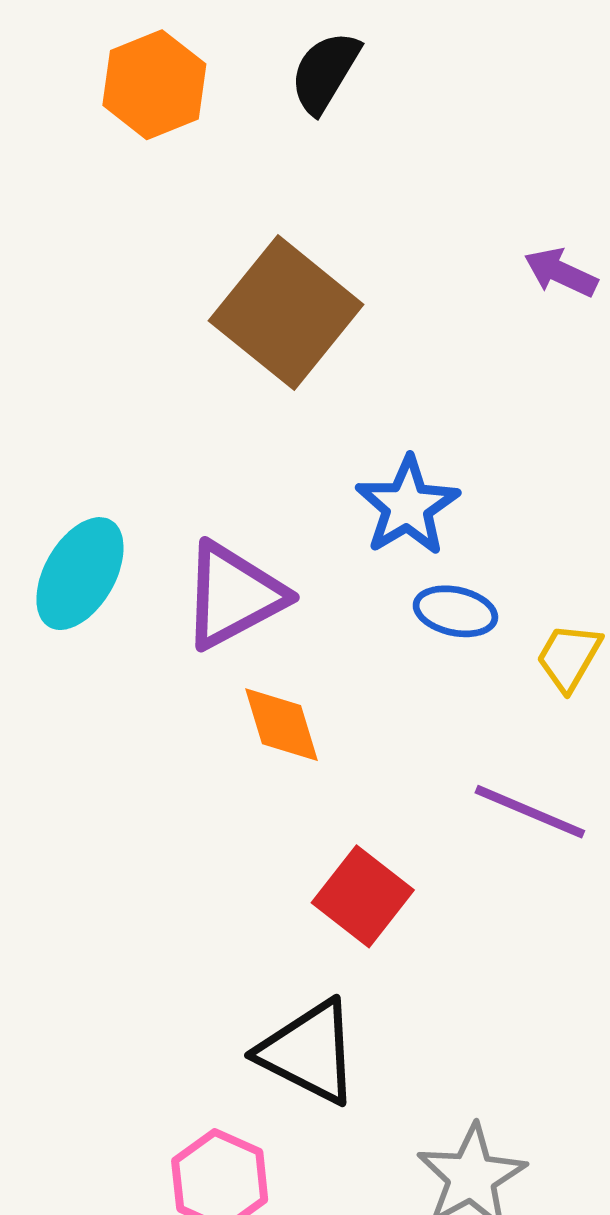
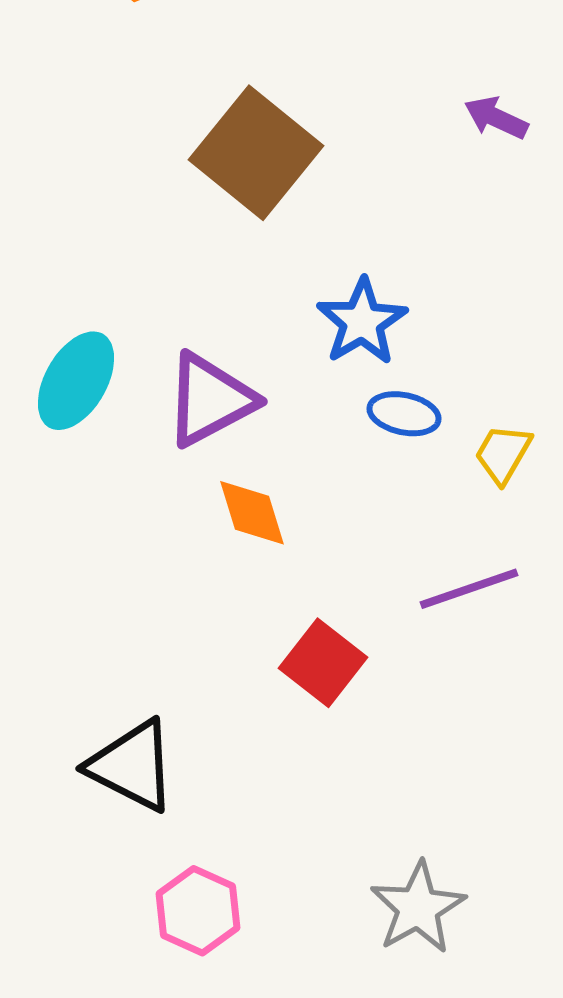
purple line: (530, 812) -> (469, 589), turned -42
black triangle: (309, 1052) -> (132, 766), moved

